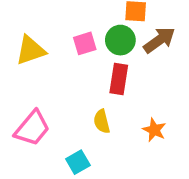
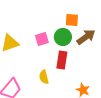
yellow semicircle: (102, 121) -> (44, 77), moved

